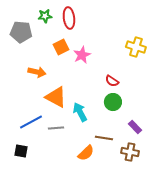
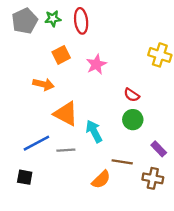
gray pentagon: (21, 32) -> (25, 21), moved, turned -30
orange square: (61, 47) -> (61, 55), moved

